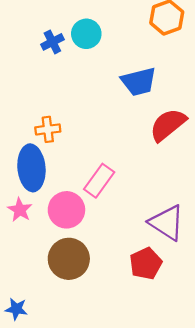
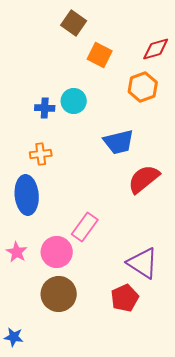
blue cross: (52, 42) -> (45, 108), turned 30
orange cross: (48, 129) -> (41, 154), moved
blue ellipse: (31, 168) -> (27, 195), moved

